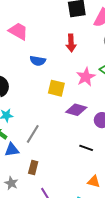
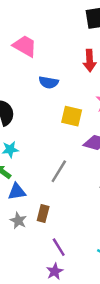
gray line: (33, 134) -> (59, 171), moved
gray star: (11, 183) -> (18, 221), moved

